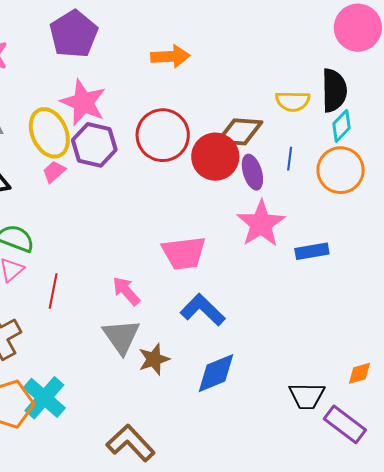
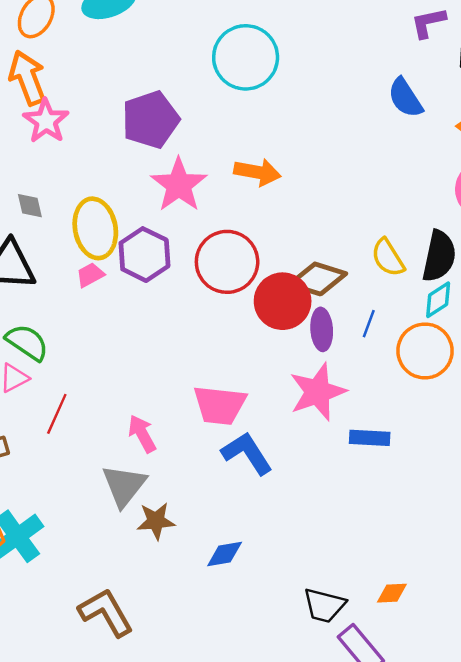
yellow semicircle: (293, 101) -> (388, 258), turned 44
pink star: (83, 102) -> (179, 185), moved
blue L-shape: (203, 310) -> (247, 453), moved
blue diamond: (216, 373) -> (225, 554), size x0.7

